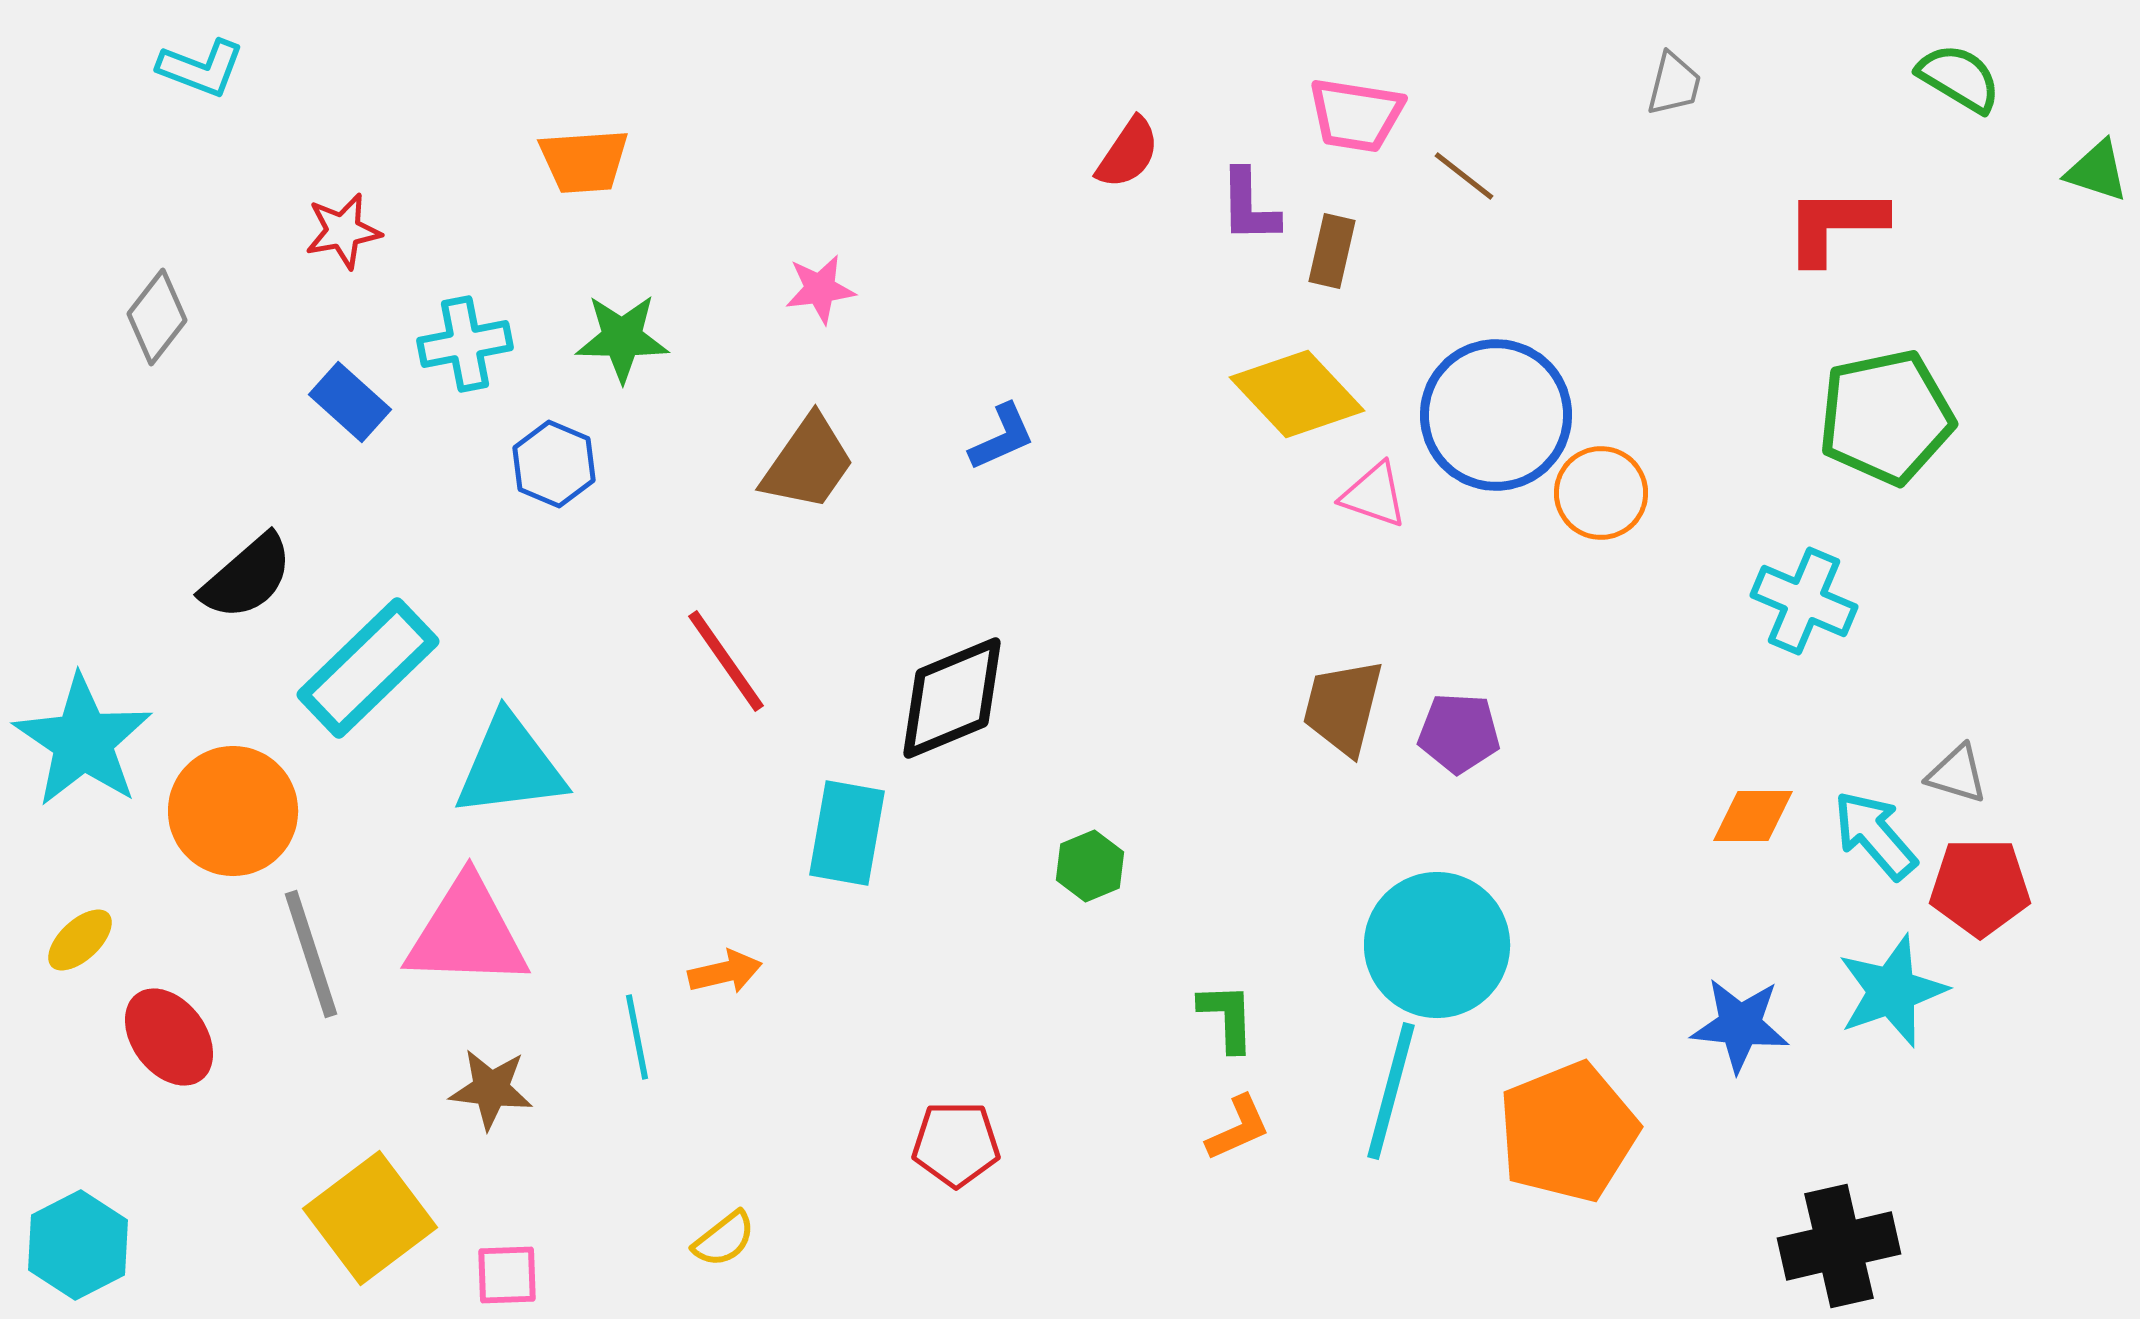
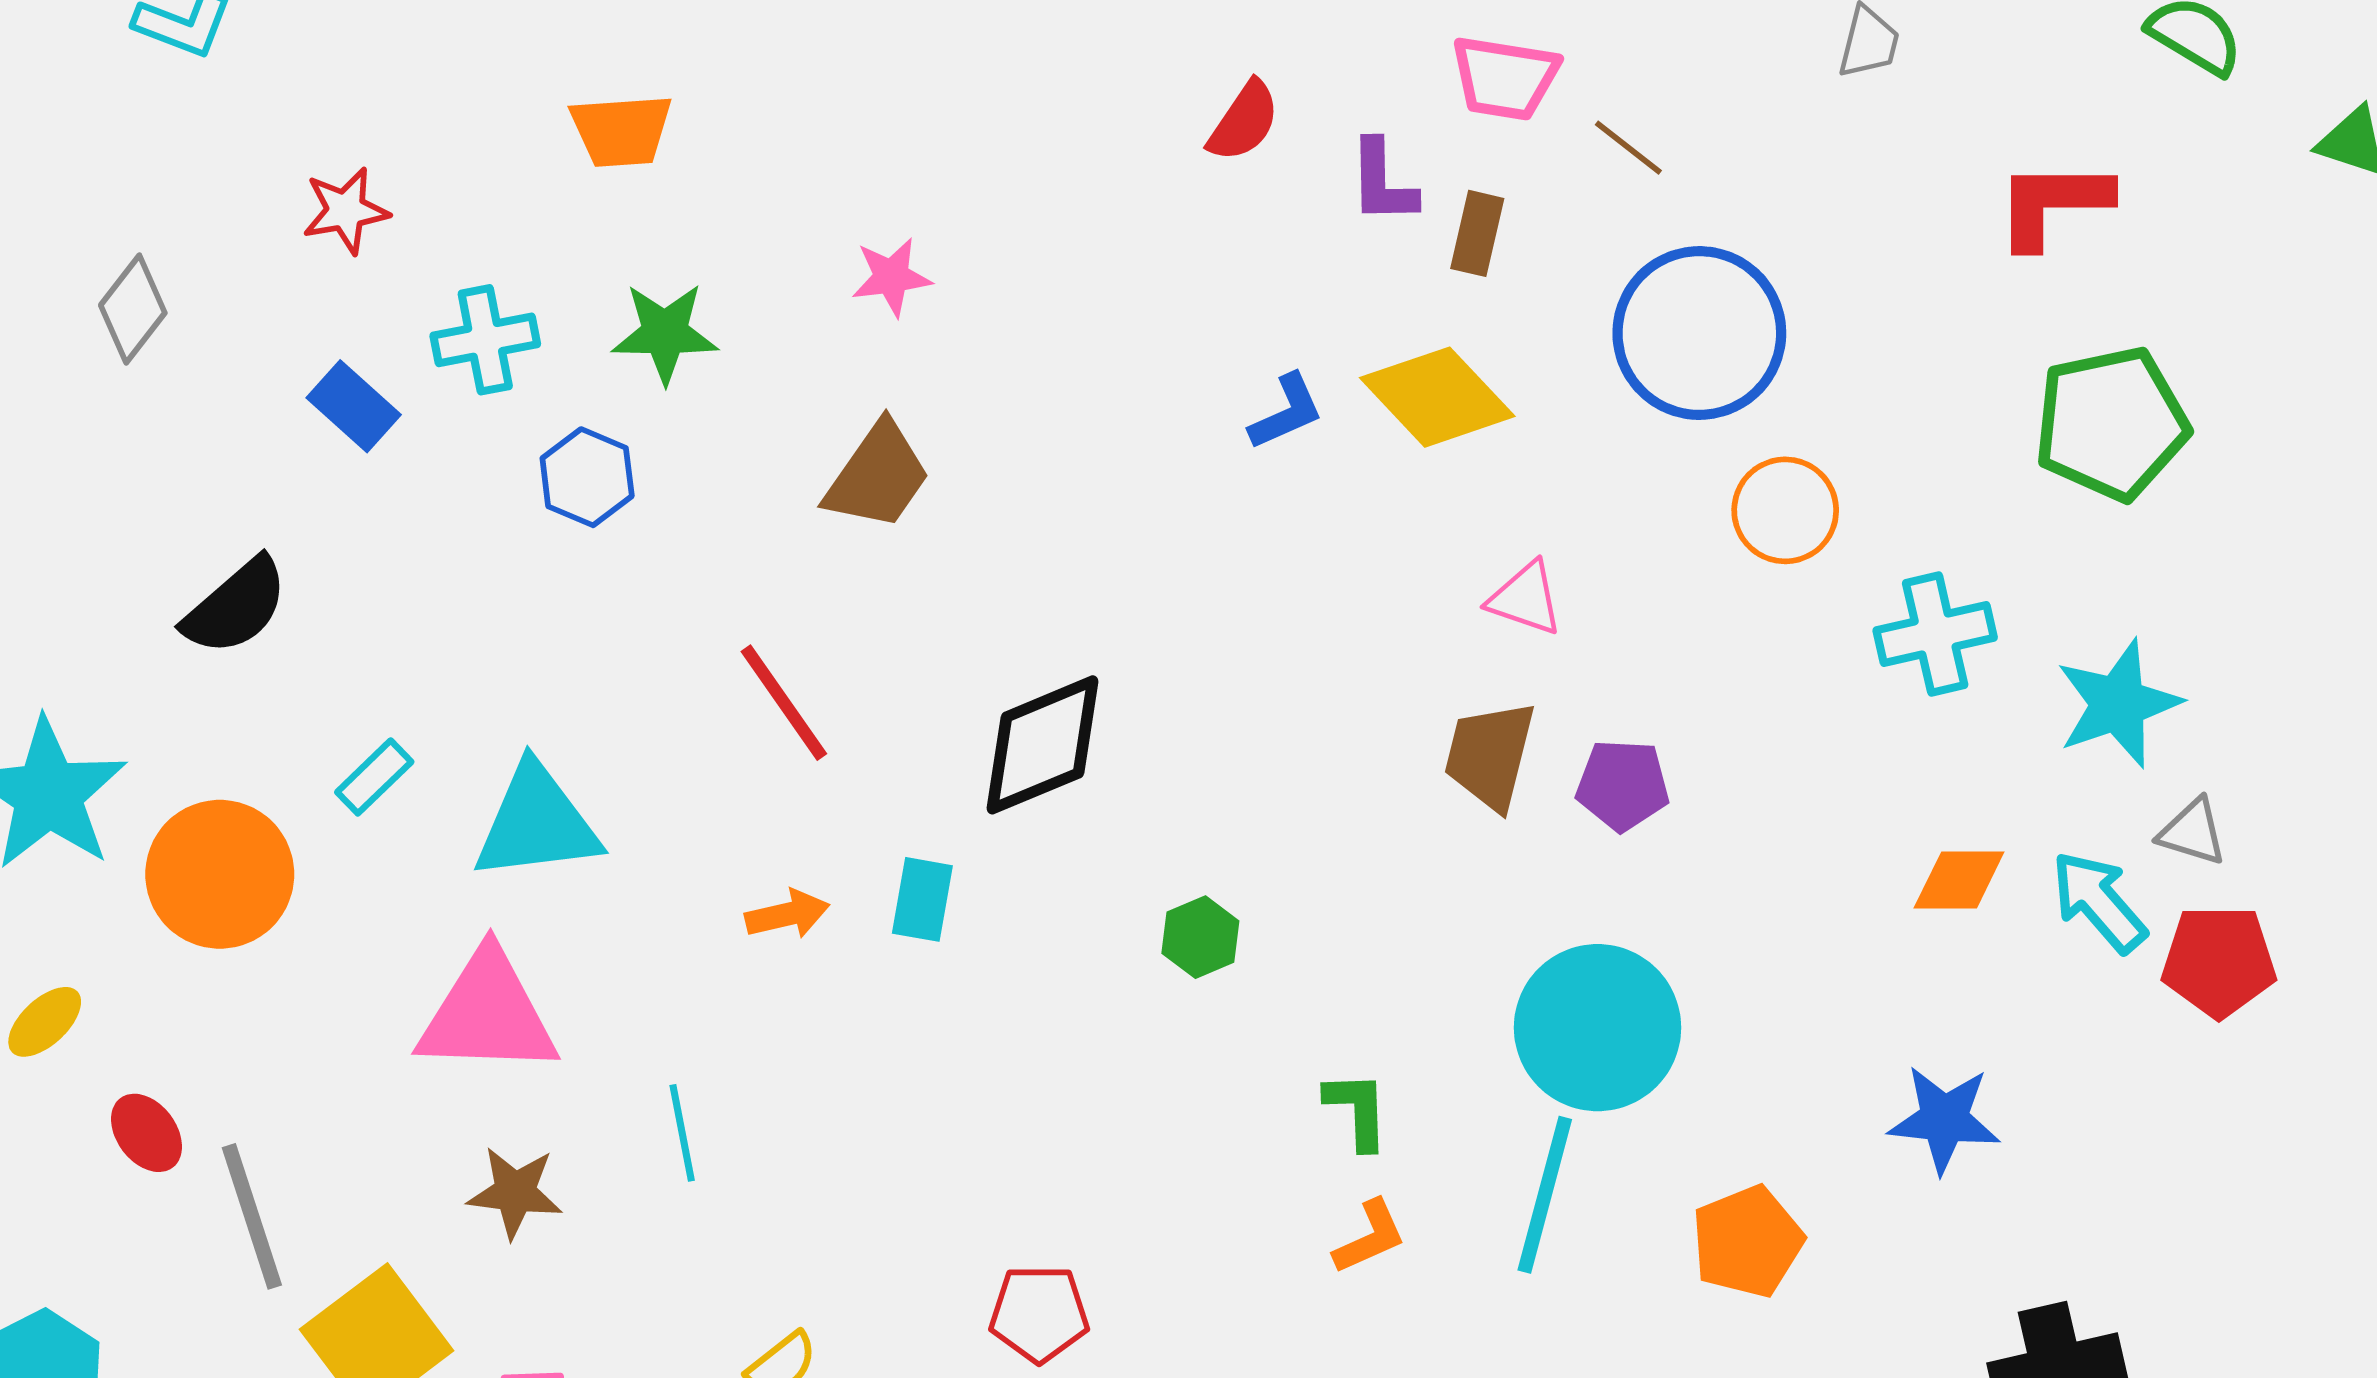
blue circle: (1496, 415) -> (1699, 333), moved
blue L-shape: (1002, 437) -> (1286, 412), moved
pink triangle: (1374, 495) -> (1525, 598), moved
cyan cross: (1804, 601) -> (1935, 634), moved, turned -36
cyan rectangle: (368, 668) -> (374, 777), moved, size x0.5
cyan rectangle: (847, 833) -> (922, 899), size x0.7
gray line: (311, 954) -> (252, 1216), moved
orange arrow: (725, 972) -> (787, 914), moved
cyan star: (1892, 991) -> (2118, 704), moved
red ellipse: (169, 1037) -> (147, 1133), size x0.7
orange pentagon: (1568, 1132) -> (1747, 1242), size x0.7
red pentagon: (956, 1144) -> (1039, 1314), moved

